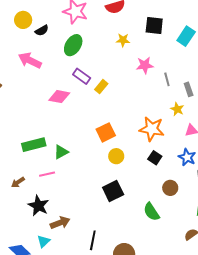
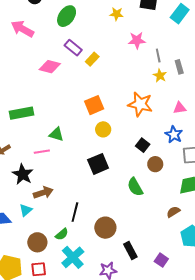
yellow star: (177, 109) -> (160, 75), moved
green triangle: (61, 152) -> (56, 134), moved, turned 42
black square: (155, 158) -> (143, 145), moved
pink line: (47, 174) -> (42, 152), moved

